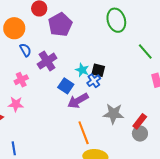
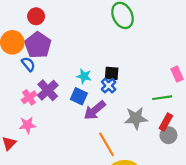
purple pentagon: (60, 25) -> (38, 45), moved
green line: (145, 51) -> (162, 98), moved, turned -48
purple cross: (47, 61) -> (48, 90), moved
cyan star: (82, 70) -> (84, 76), moved

